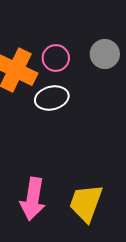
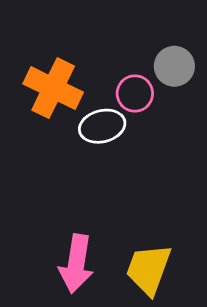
pink circle: (56, 58) -> (135, 93), moved

